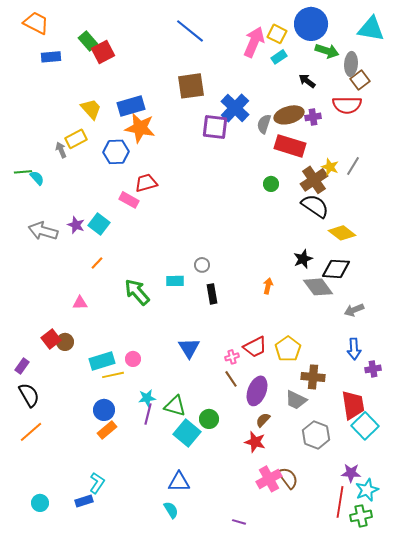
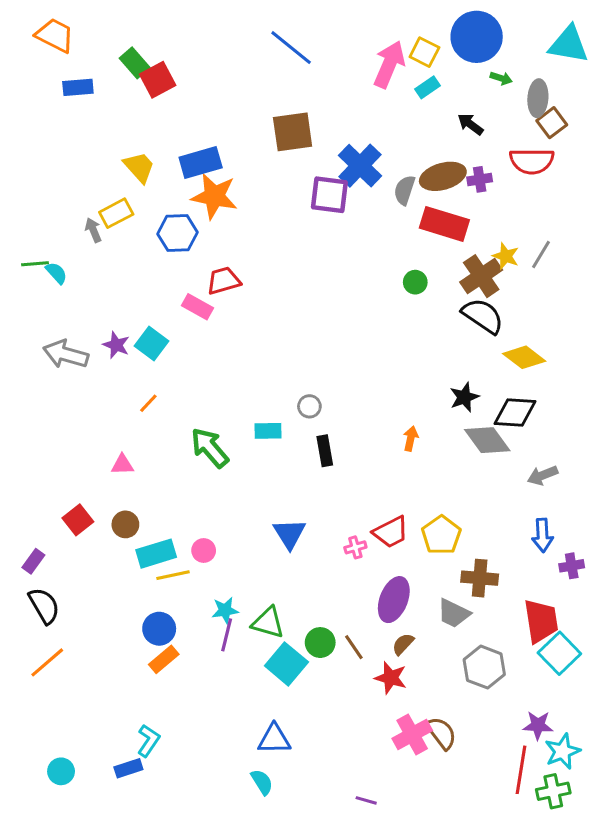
green arrow: (327, 51) -> (501, 78), size x0.6
brown circle: (65, 342) -> (125, 524), moved
brown line: (231, 379) -> (354, 647), moved

